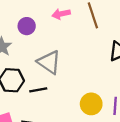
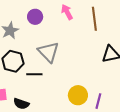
pink arrow: (61, 14) -> (67, 12), turned 63

